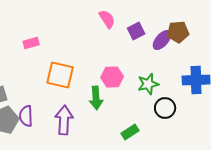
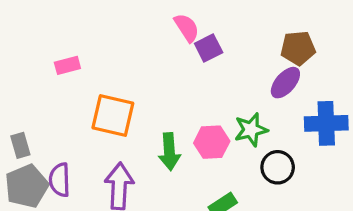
purple square: (136, 31) -> (209, 48), moved
purple ellipse: (162, 40) -> (285, 83), moved
pink hexagon: (112, 77) -> (212, 142), moved

